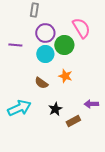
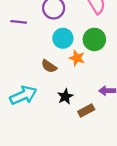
green circle: (64, 45) -> (94, 39), moved
cyan circle: (45, 54) -> (63, 38), moved

